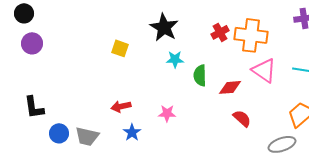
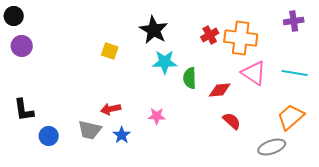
cyan star: (175, 59) -> (165, 62), size x1.4
gray trapezoid: (87, 136) -> (90, 130), moved

